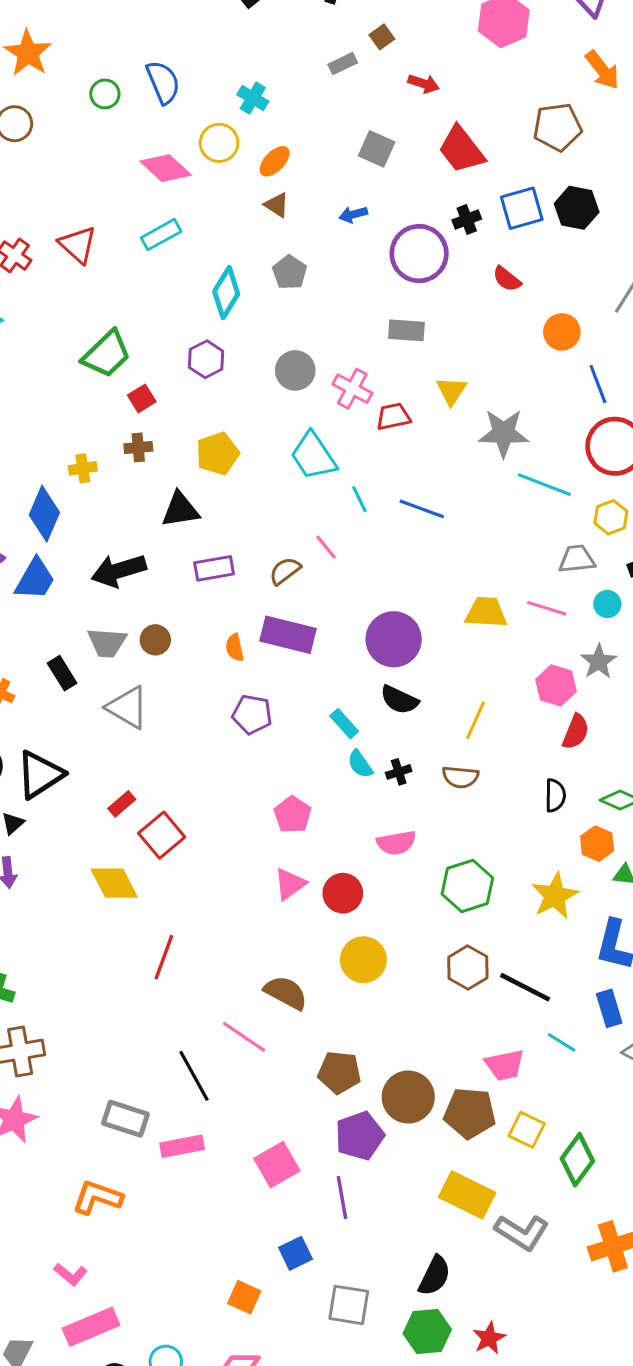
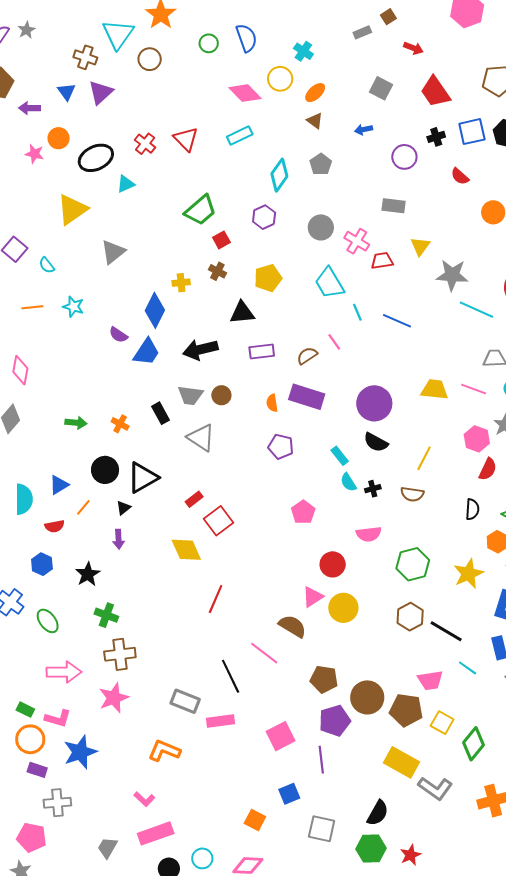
purple circle: (419, 254) -> (404, 157), size x0.7
brown cross: (138, 447) -> (217, 271), turned 30
pink triangle: (290, 884) -> (313, 597), moved

